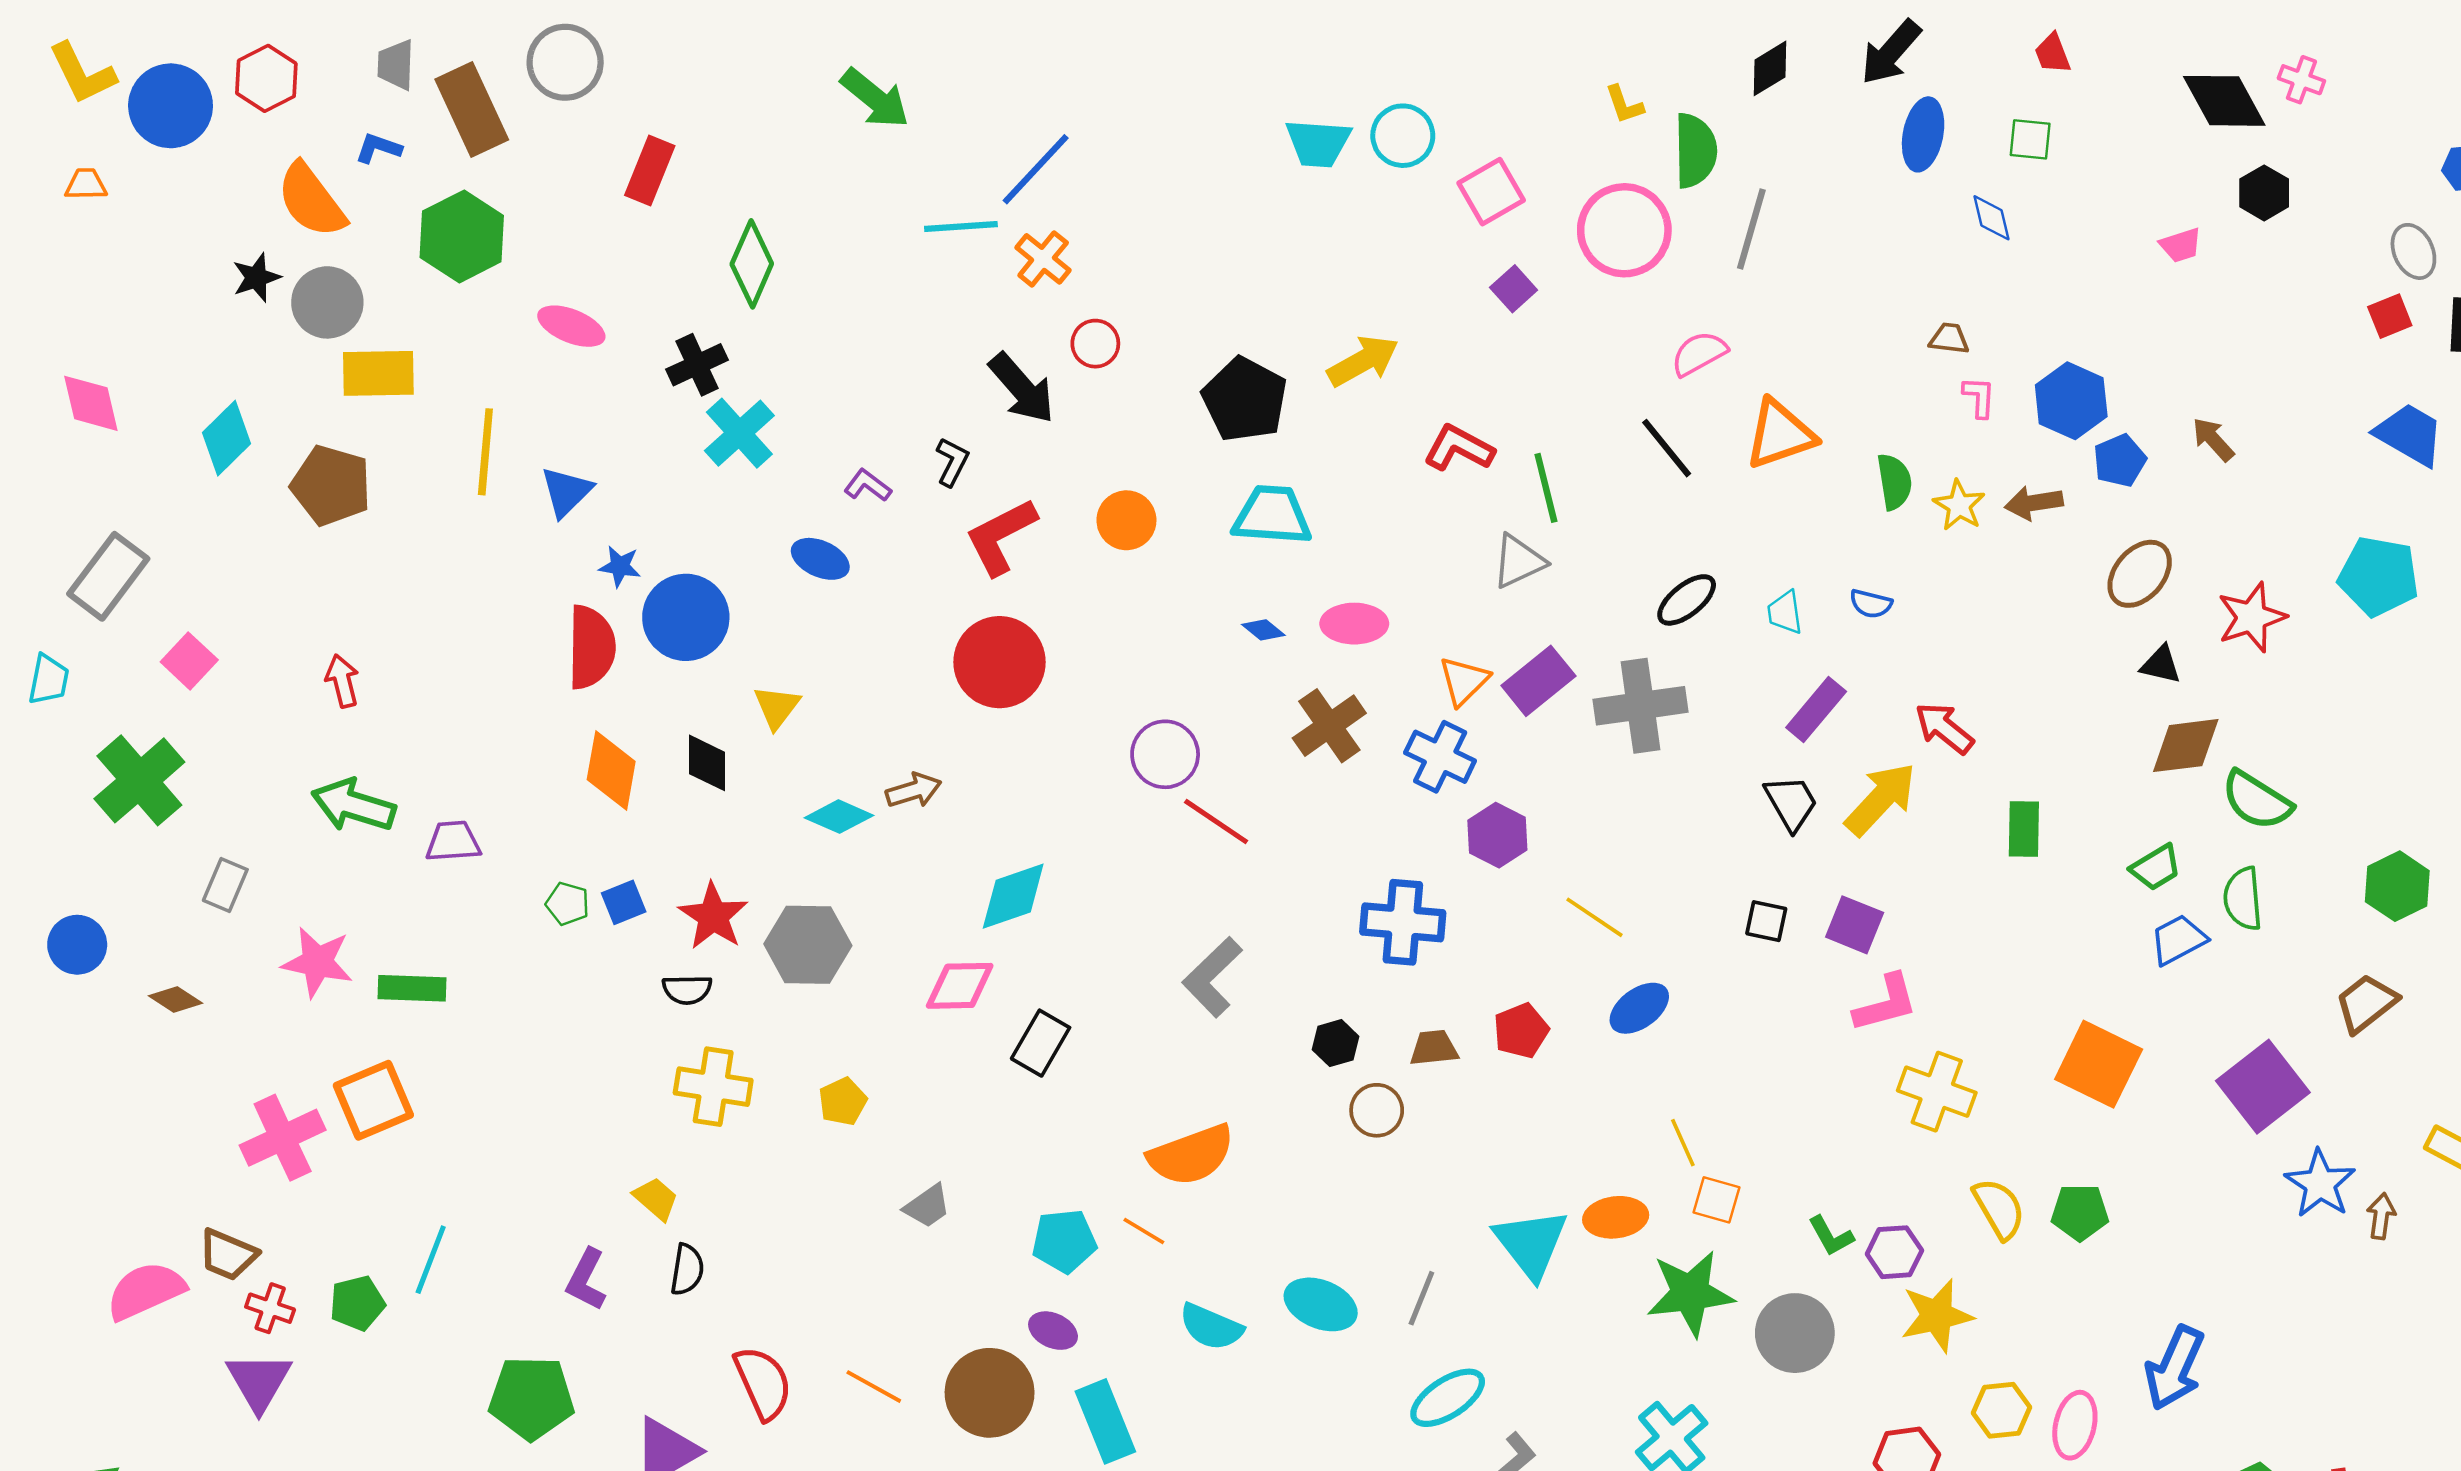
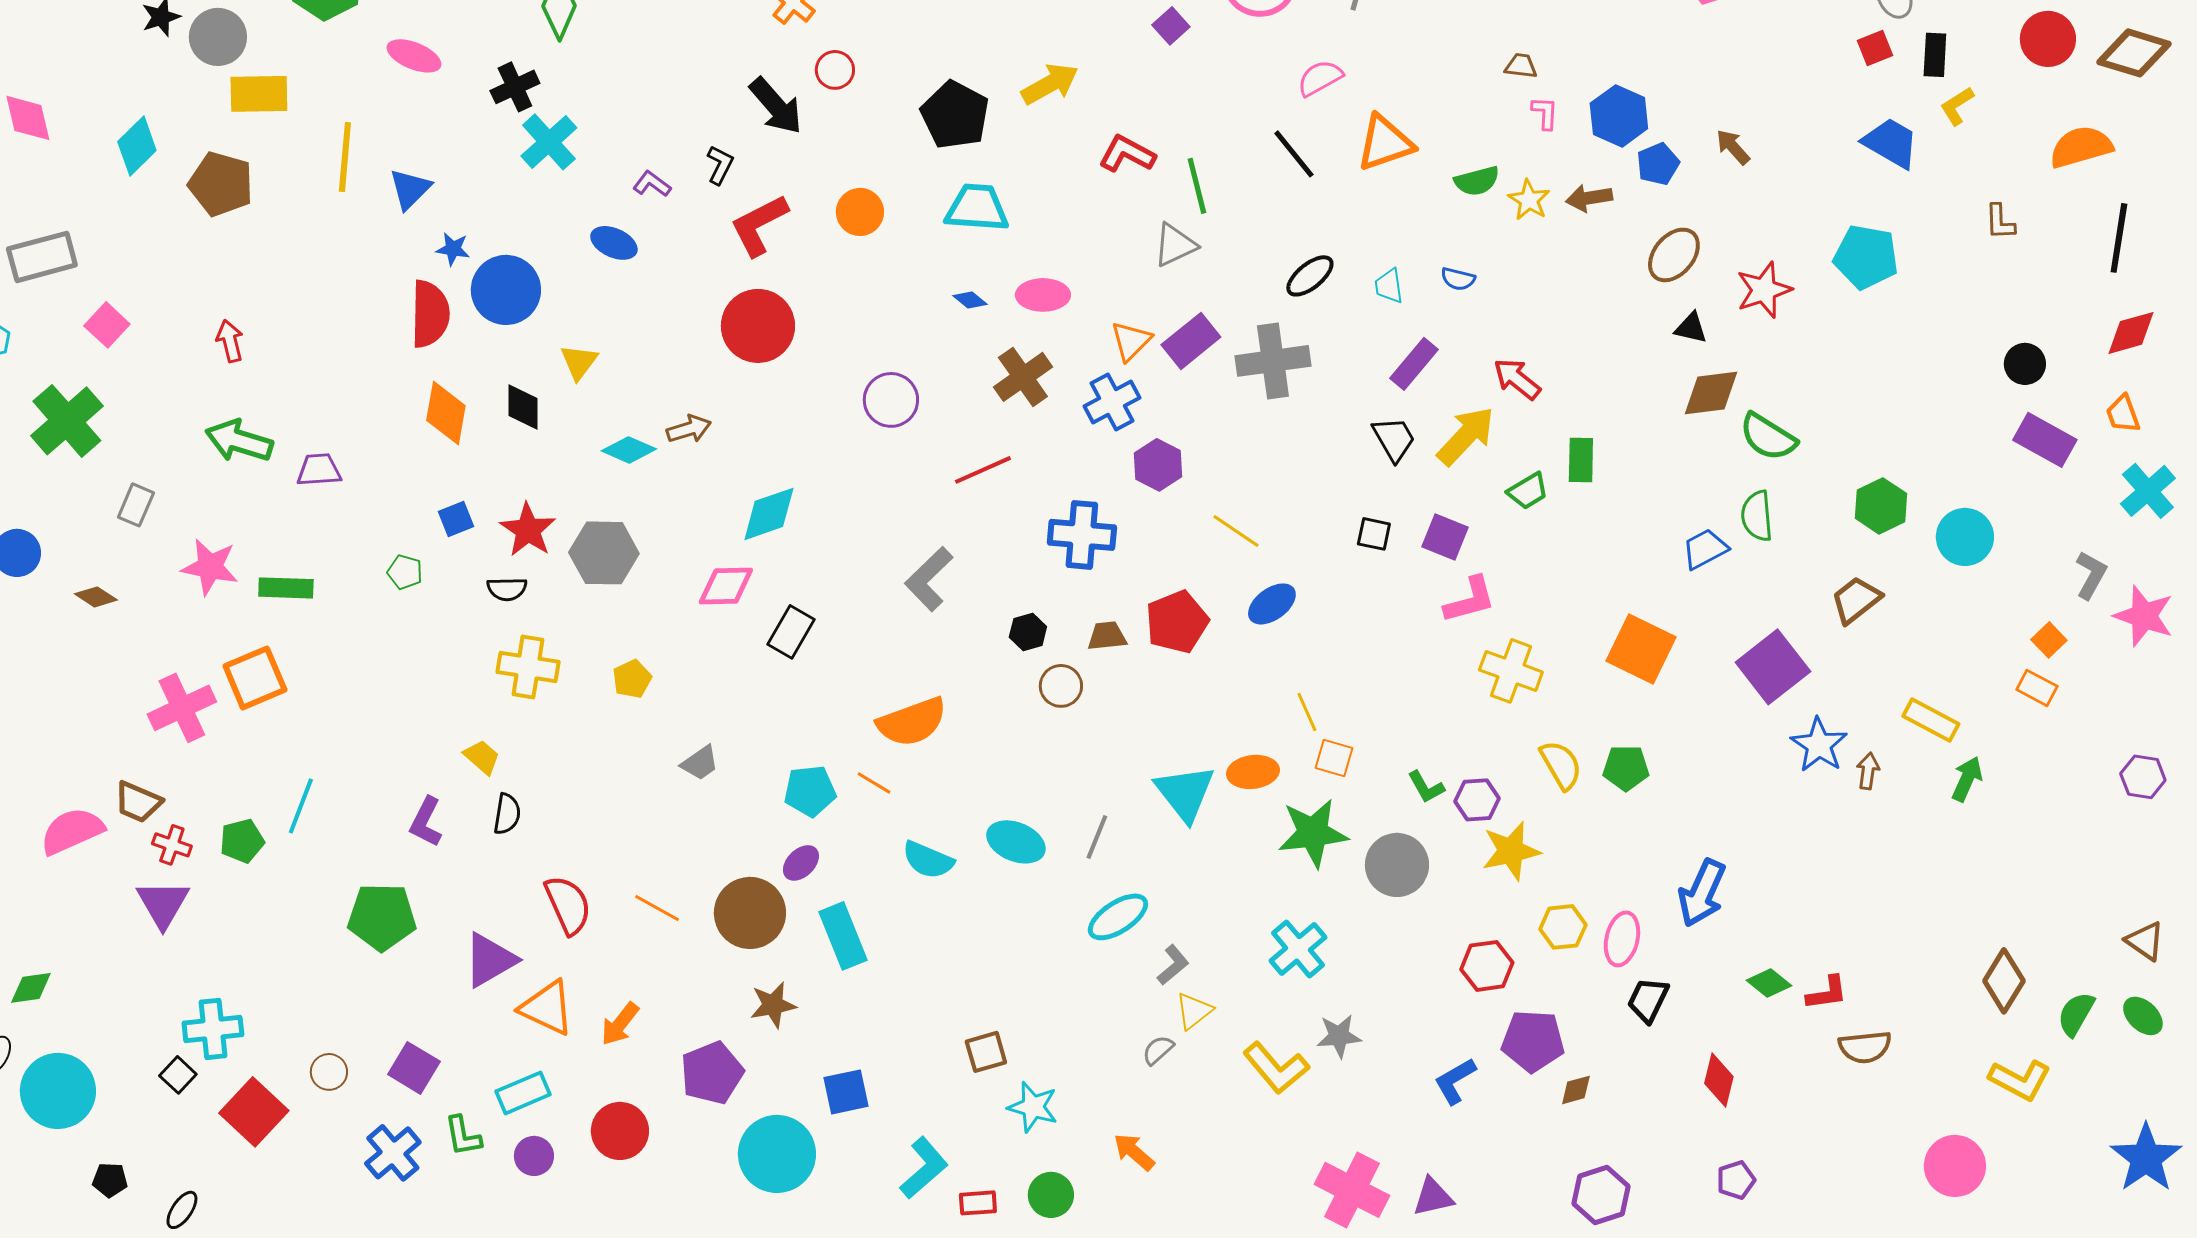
green semicircle: (1894, 482) -> (1477, 181), turned 84
gray rectangle: (108, 576) -> (42, 257), turned 38
blue cross: (1440, 757) -> (1112, 402), turned 36
red line: (1216, 821) -> (983, 470), moved, turned -58
green trapezoid: (2156, 868) -> (1528, 491), moved
green pentagon: (568, 904) -> (405, 572), moved
red pentagon: (1521, 1031) -> (1177, 622), size x1.4
purple ellipse: (1053, 1331) -> (801, 863), turned -69

